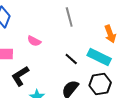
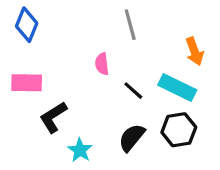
pink semicircle: (34, 41) -> (102, 64), moved, turned 56

